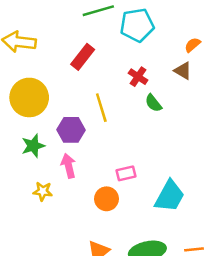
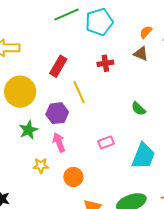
red rectangle: (83, 57) -> (58, 66), moved
red cross: (138, 77) -> (105, 63), turned -35
green semicircle: (153, 103) -> (138, 109), moved
orange circle: (106, 199) -> (73, 177), moved

